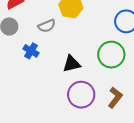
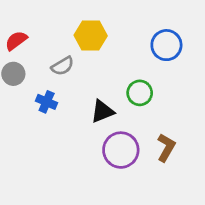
green circle: (111, 55) -> (140, 93), moved, size x0.7

